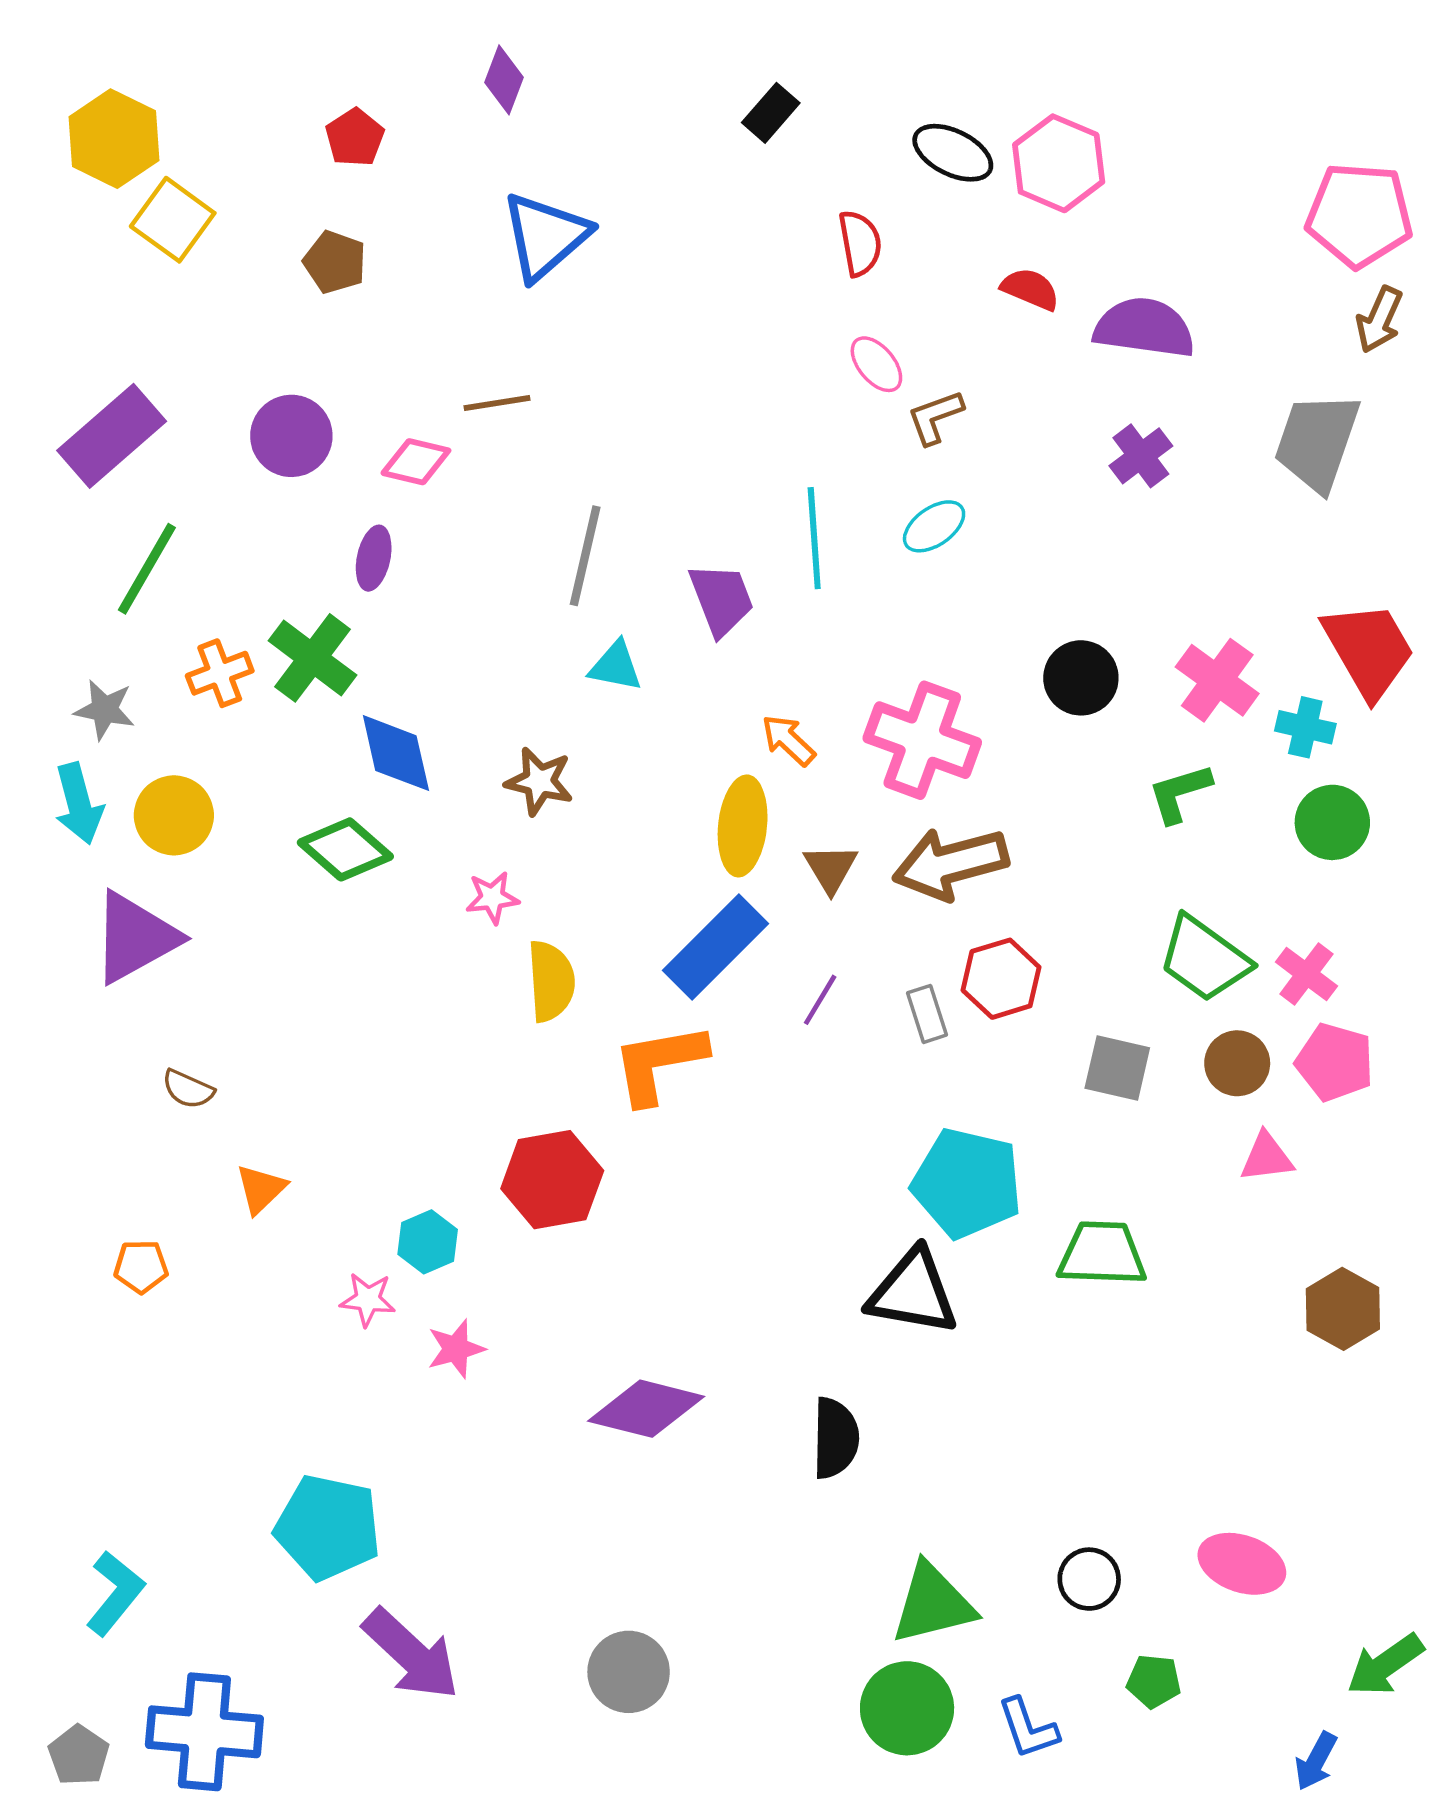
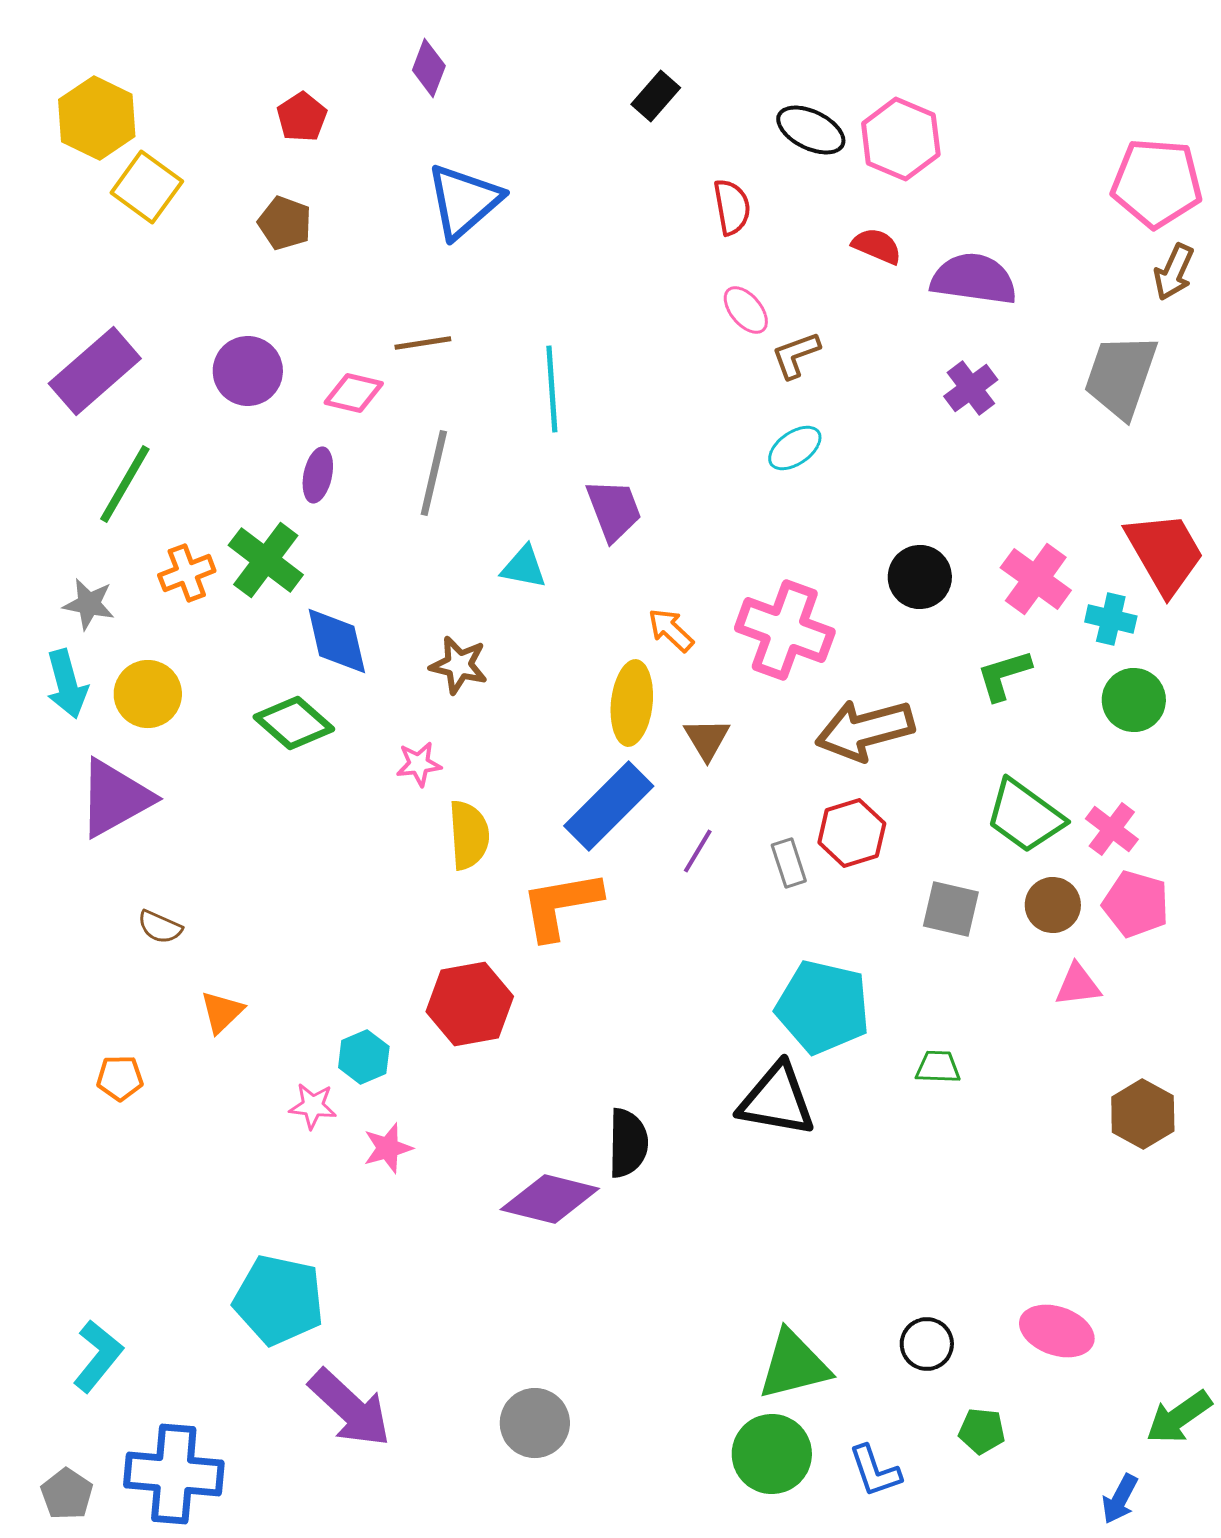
cyan line: (814, 538) -> (552, 389), moved
gray line: (585, 556) -> (434, 473), moved
brown arrow: (950, 864) -> (865, 730), moved
green trapezoid: (1102, 1254) -> (938, 1067), size x0.6
black semicircle: (835, 1438) -> (628, 1143), moved

